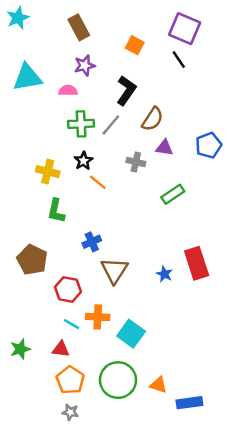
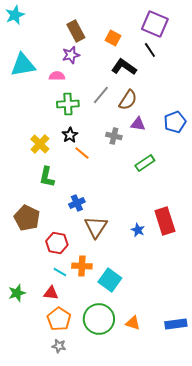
brown rectangle: (79, 27) -> (76, 31), moved
black L-shape: (126, 90) -> (124, 67), moved, turned -90
gray line: (111, 125) -> (101, 95), moved
yellow cross: (48, 172) -> (40, 144), turned 30
blue rectangle: (189, 403) -> (176, 324), moved

